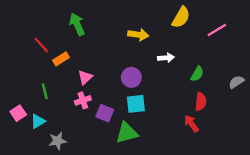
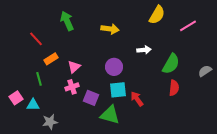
yellow arrow: (138, 35) -> (110, 29), moved
orange rectangle: (61, 59) -> (51, 59), moved
green semicircle: (197, 74) -> (171, 64), size x1.5
cyan triangle: (38, 121) -> (33, 105), turned 32
red arrow: (191, 124) -> (137, 99), moved
green triangle: (127, 133) -> (110, 115), turned 30

